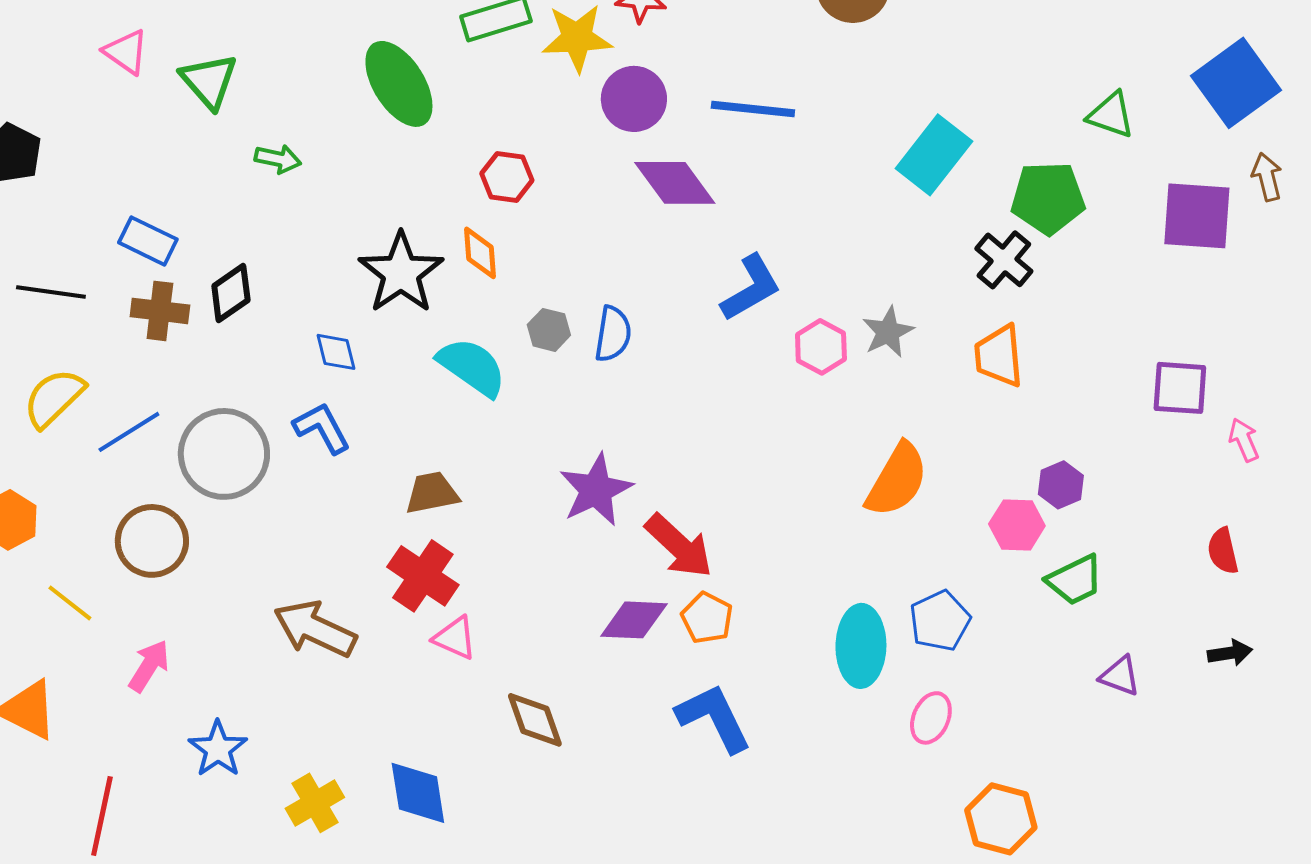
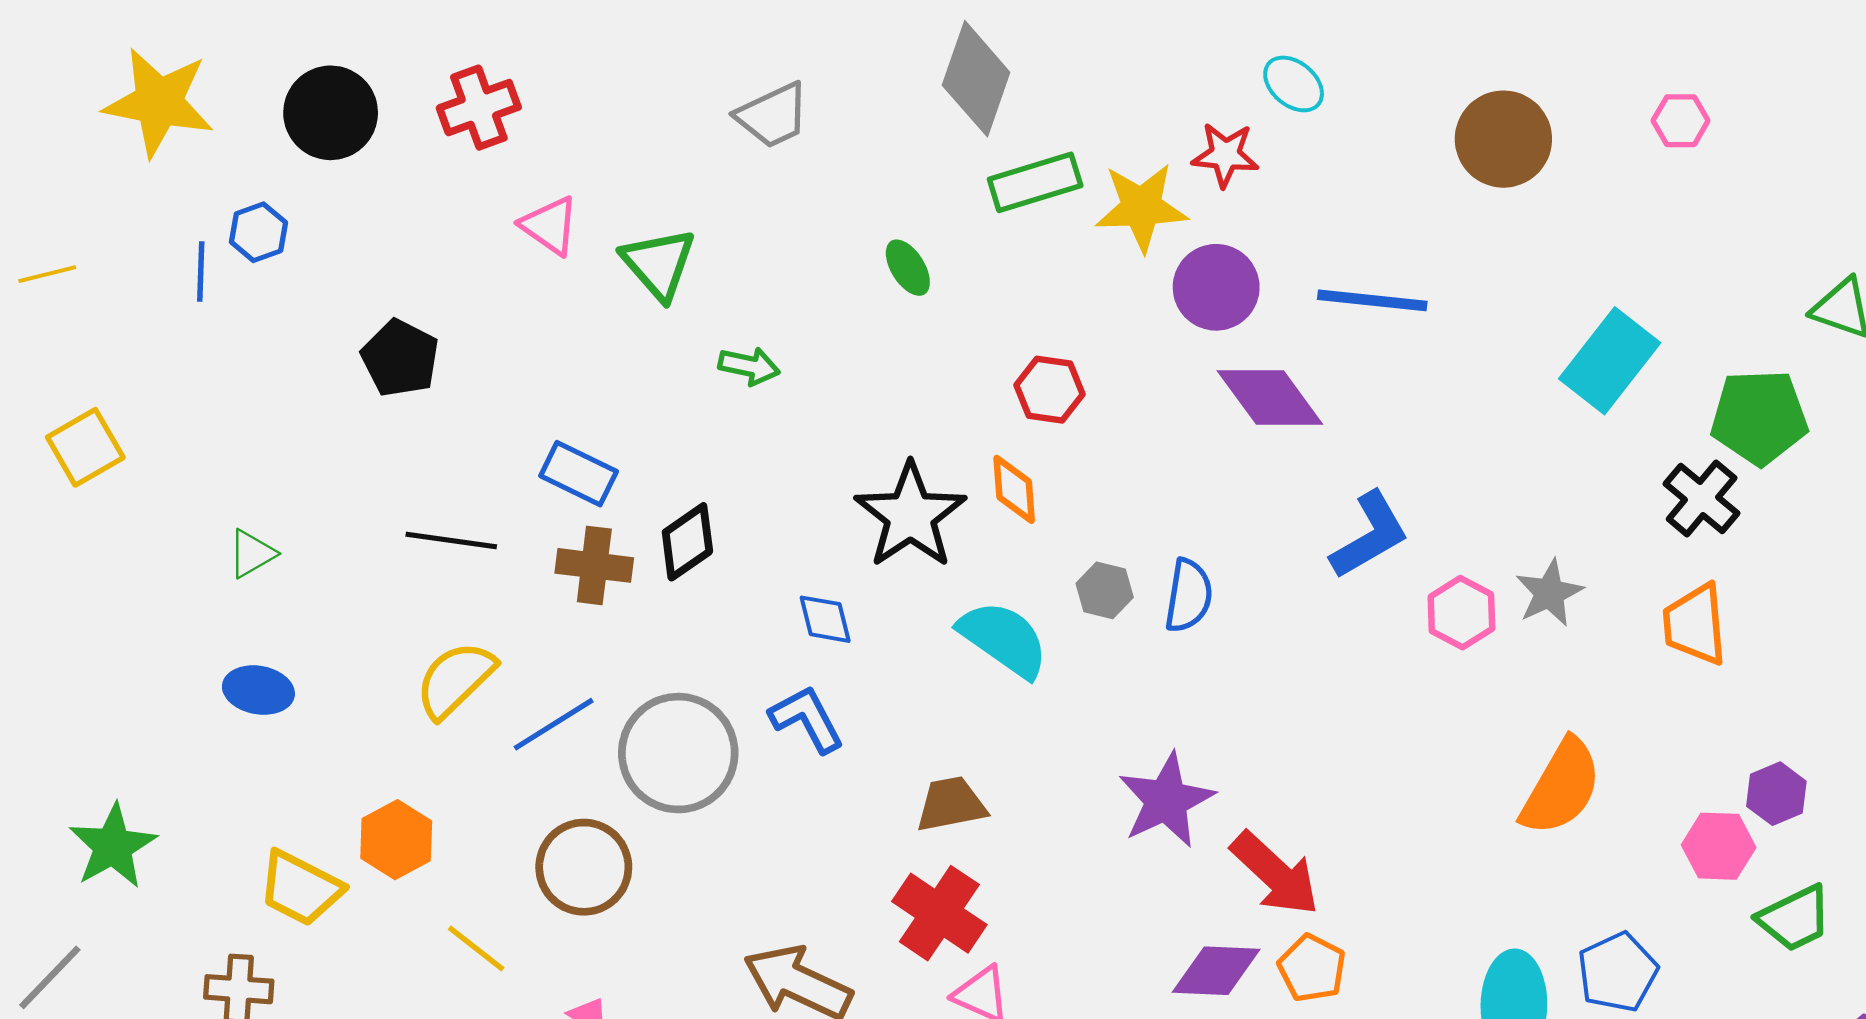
green ellipse: (399, 84) -> (908, 268), size x0.5

